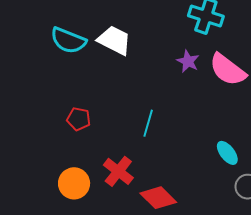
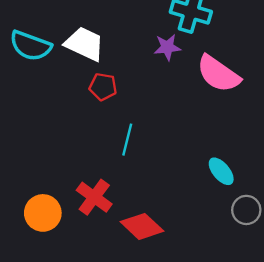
purple star: (188, 61) -> (167, 47), moved, turned -30
red pentagon: (79, 119) -> (103, 87), moved

